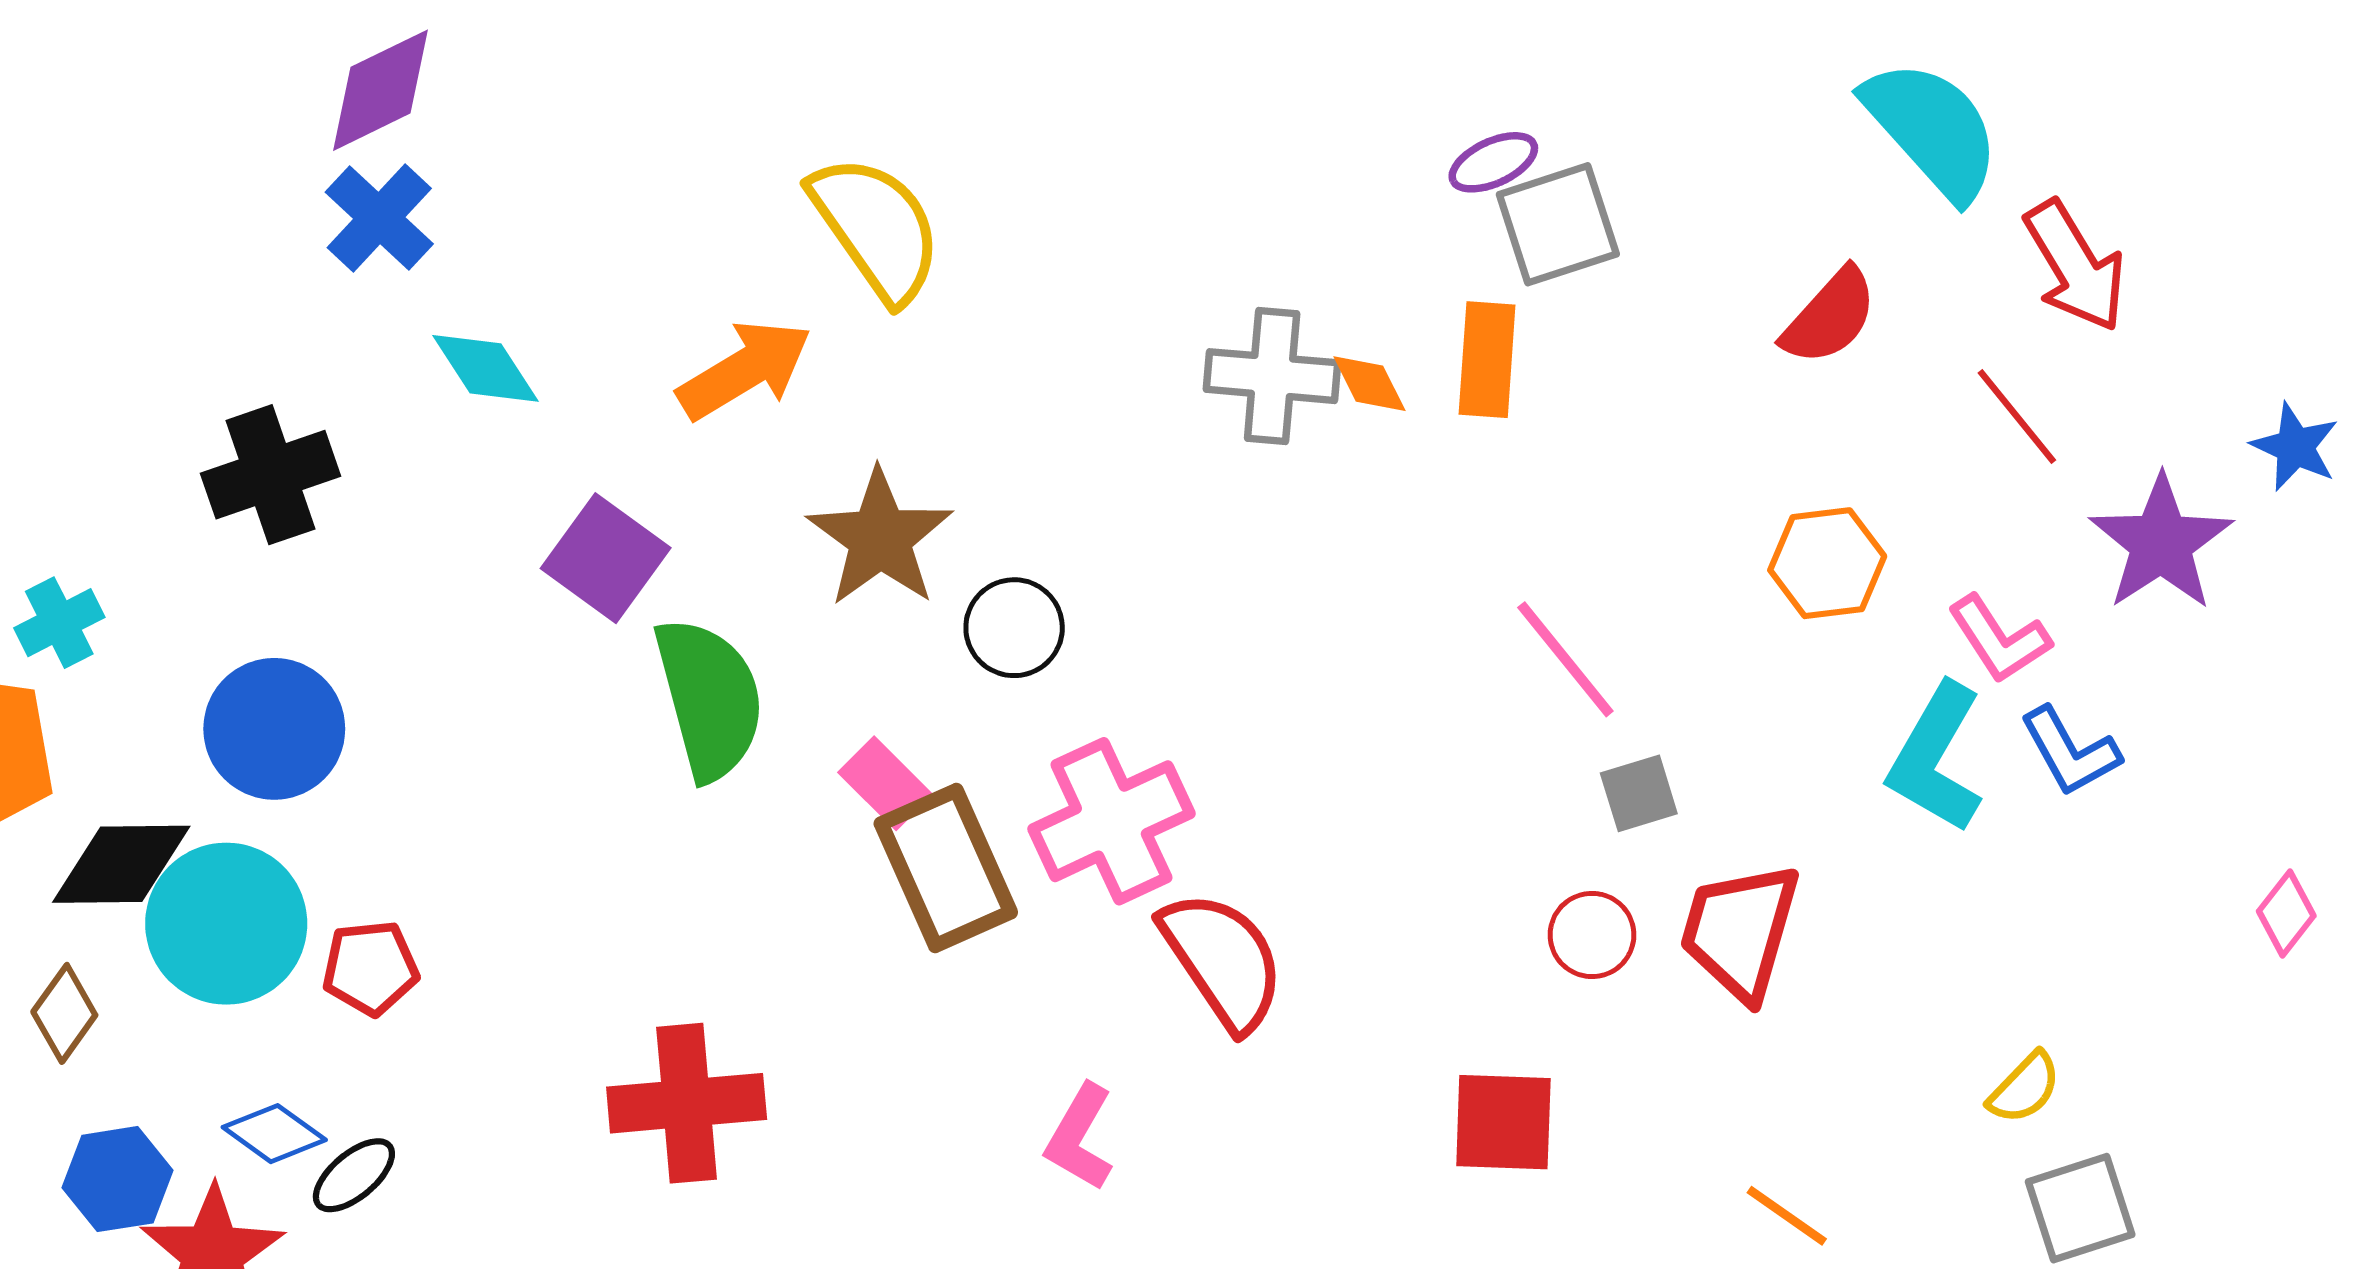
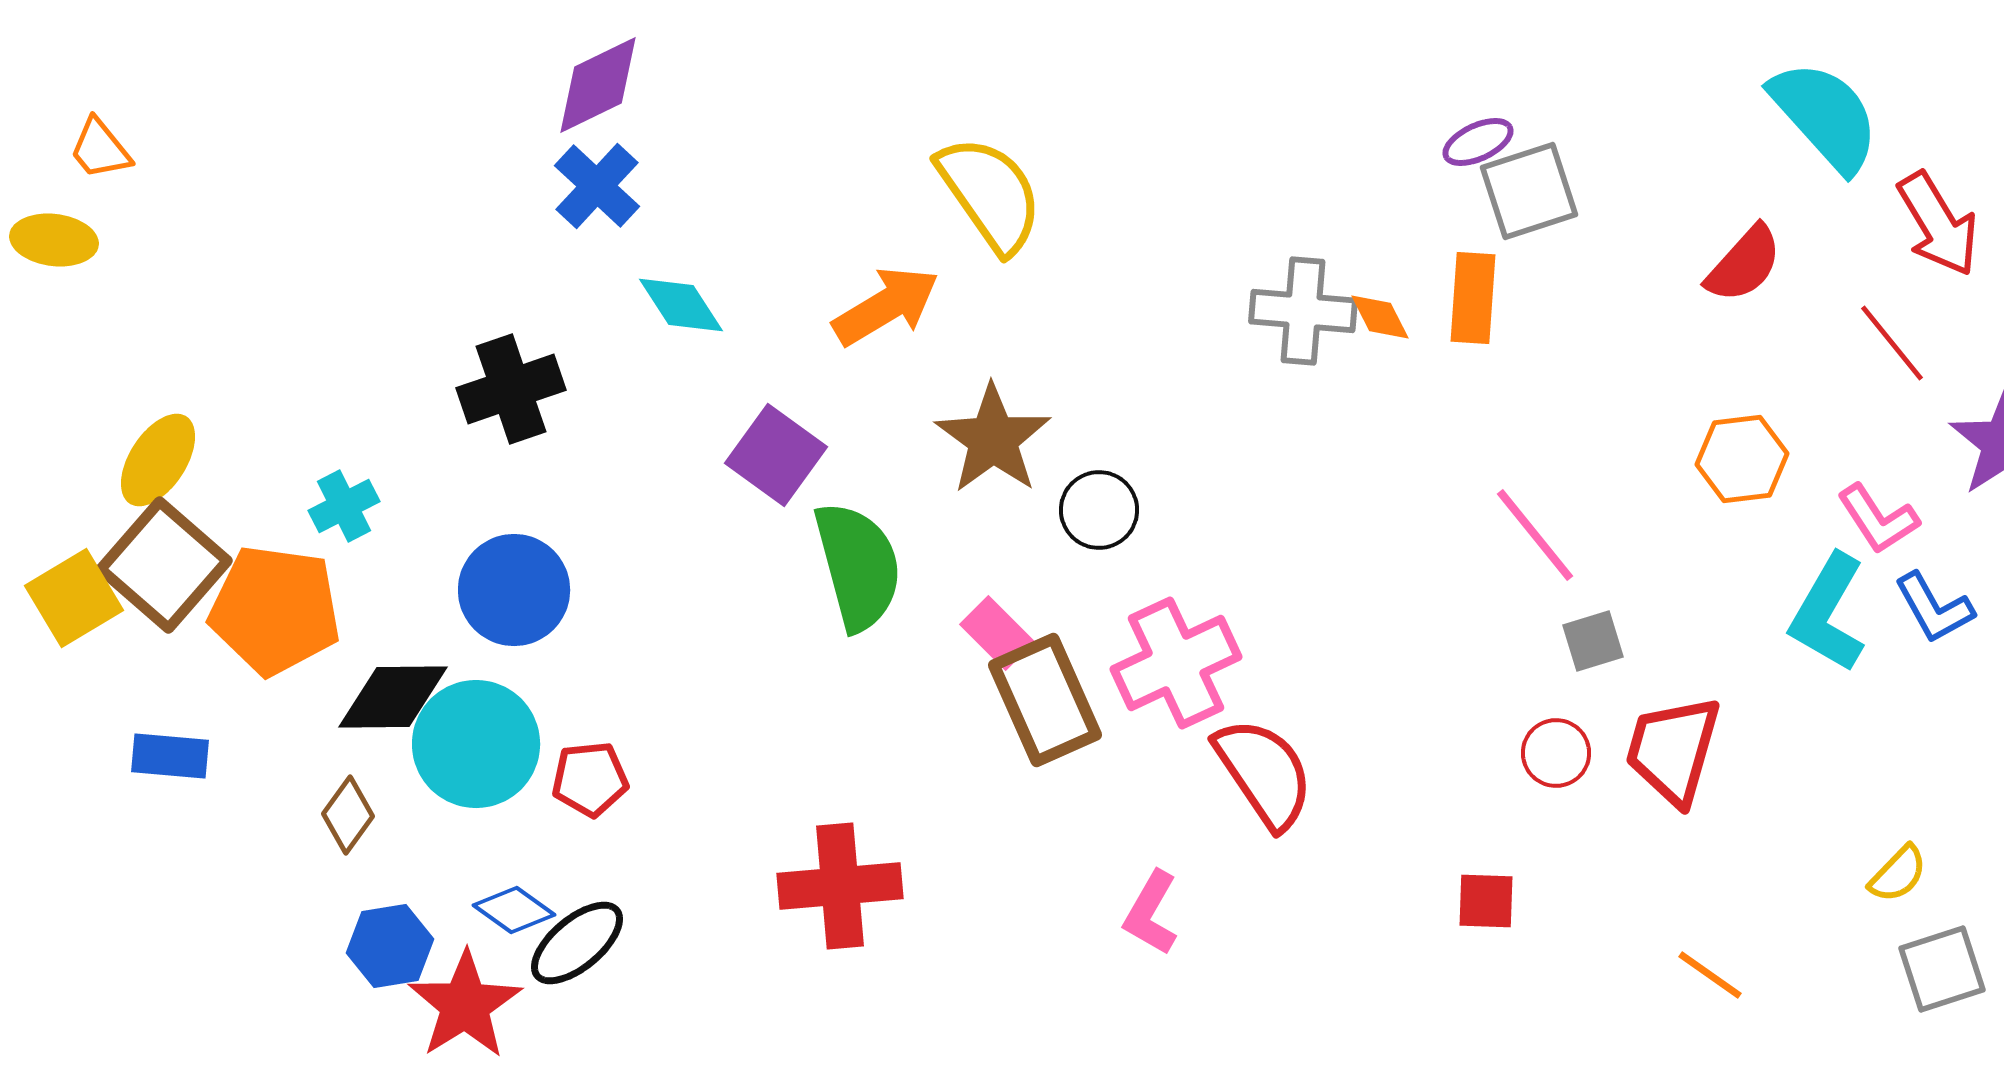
red square: (1503, 1122) -> (1486, 901), size x0.7
black ellipse: (354, 1175) -> (577, 943), size x1.4

